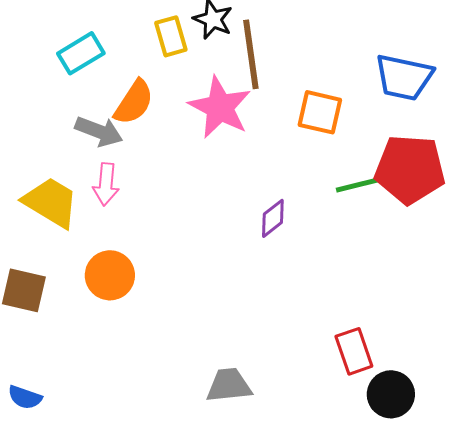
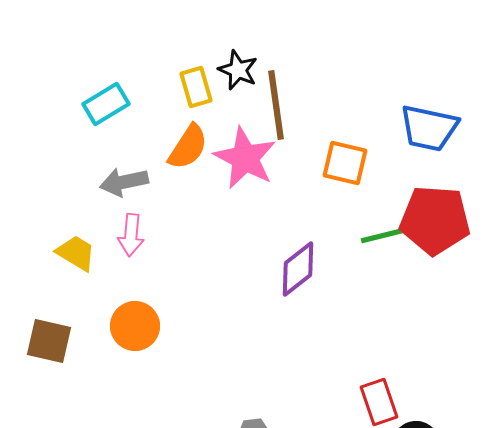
orange semicircle: (134, 102) -> (188, 147), moved
gray arrow: (99, 131) -> (124, 182), turned 147
yellow trapezoid: (51, 202) -> (76, 253), size x0.7
purple diamond: (273, 218) -> (298, 269), size x1.4

